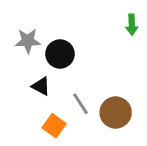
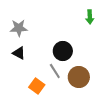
black circle: (60, 54) -> (63, 51), moved
black triangle: (41, 86) -> (19, 53), moved

